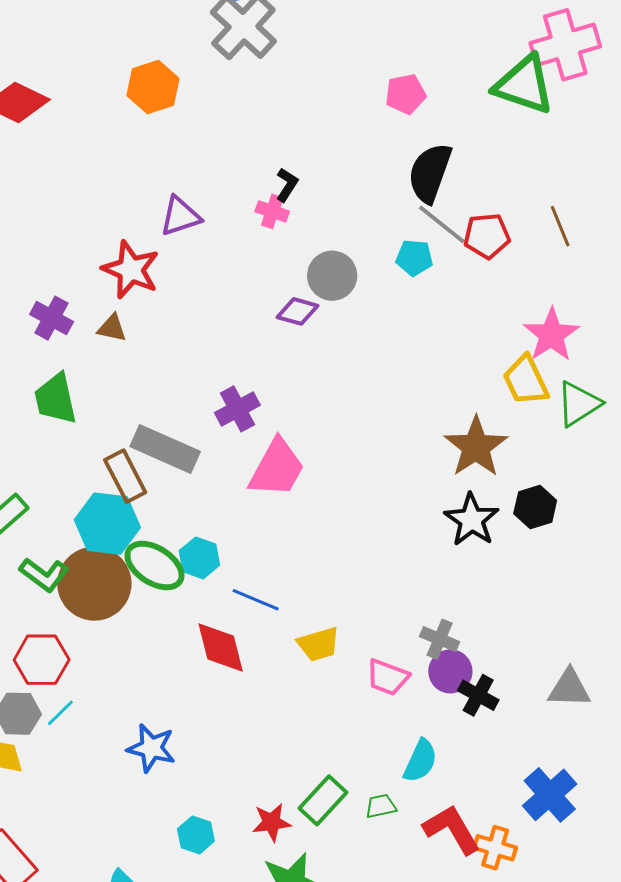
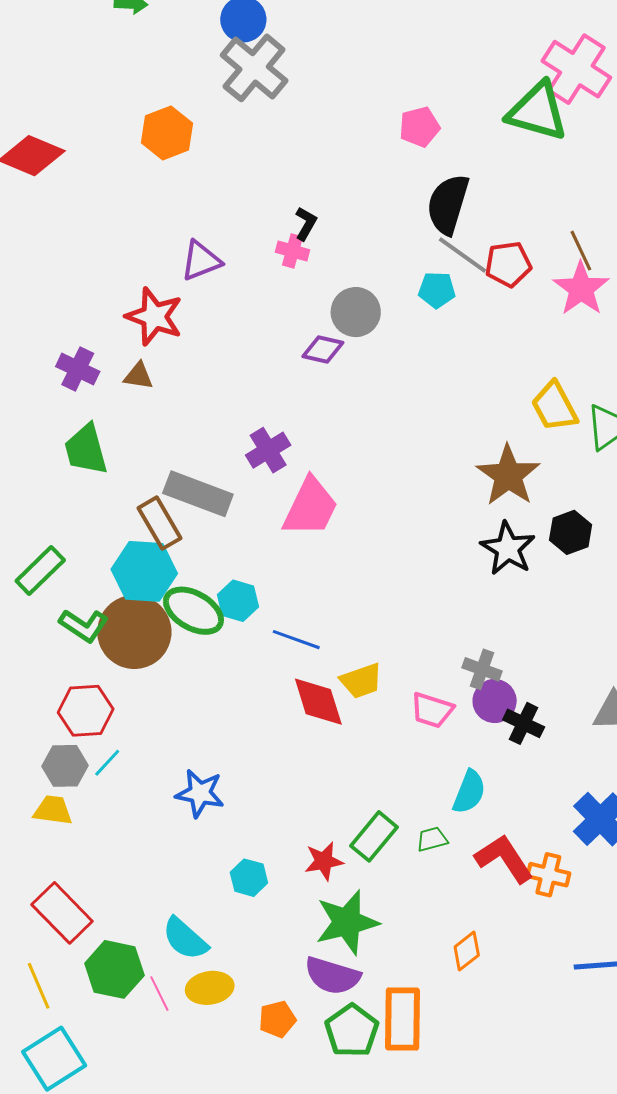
pink cross: (565, 45) -> (576, 69), turned -38
pink star: (551, 335) -> (581, 289), moved
red diamond: (221, 647) -> (318, 702), moved

